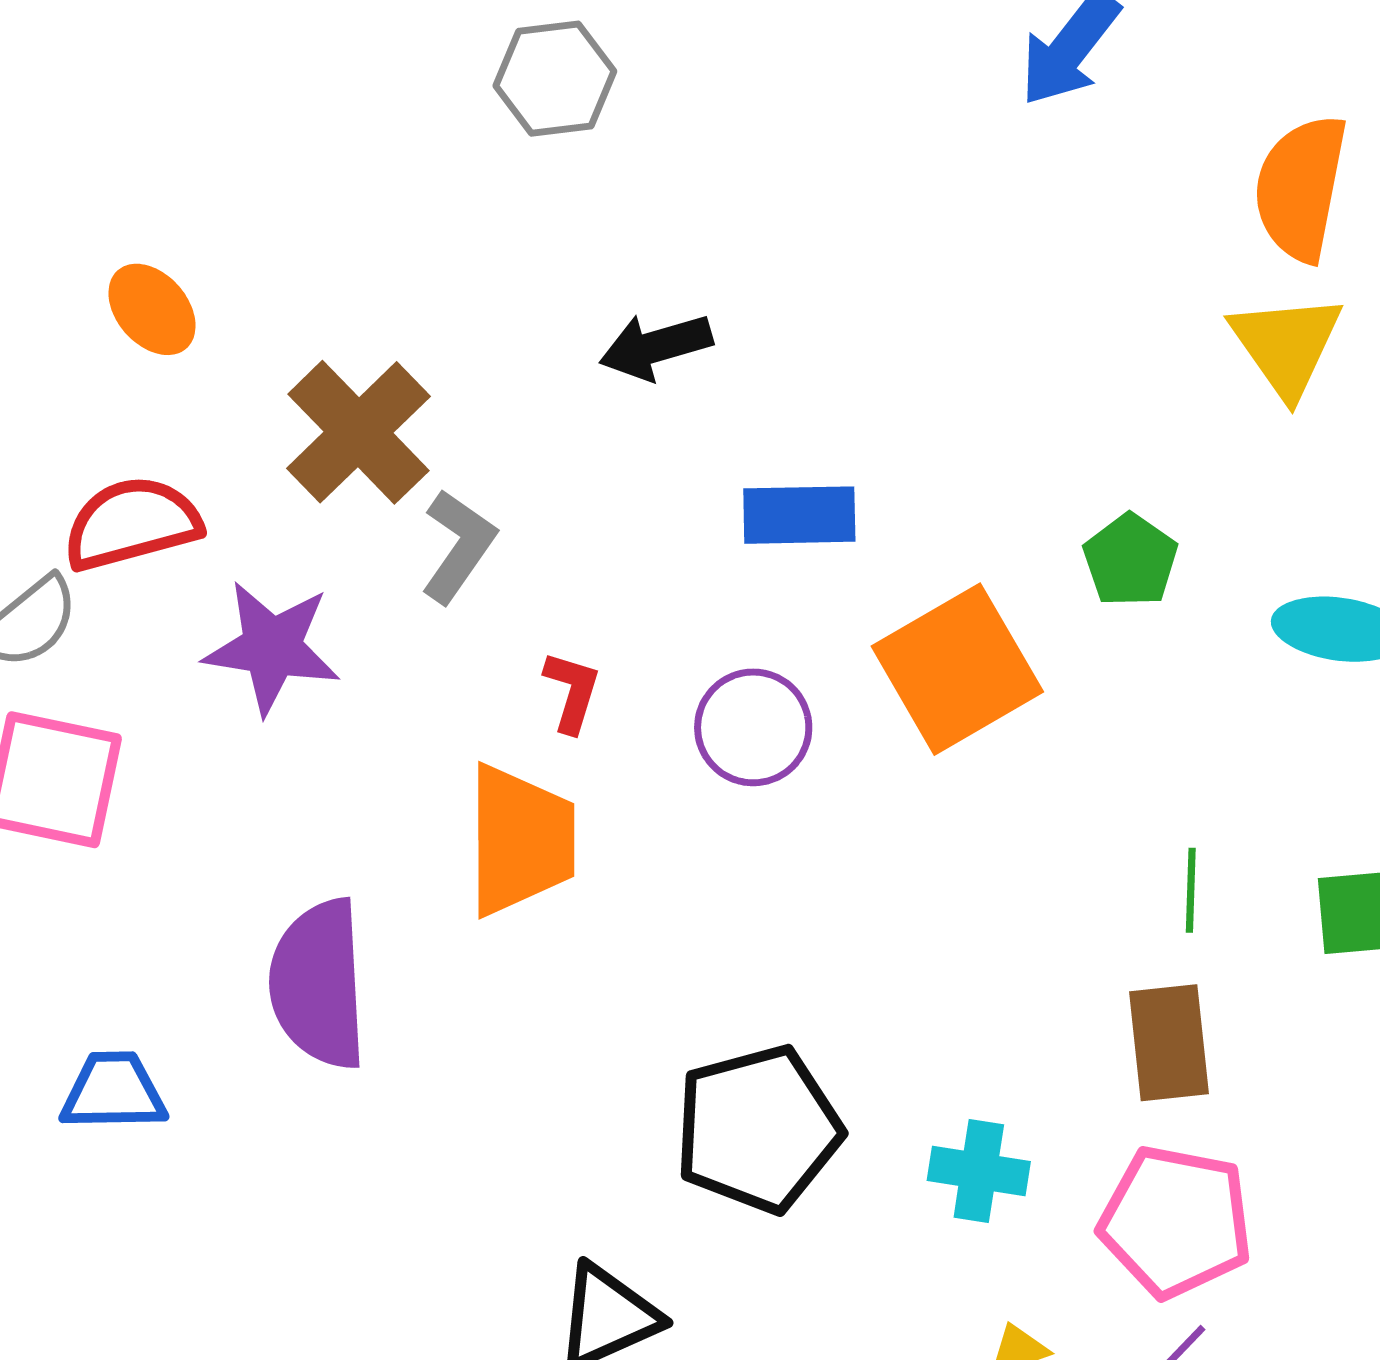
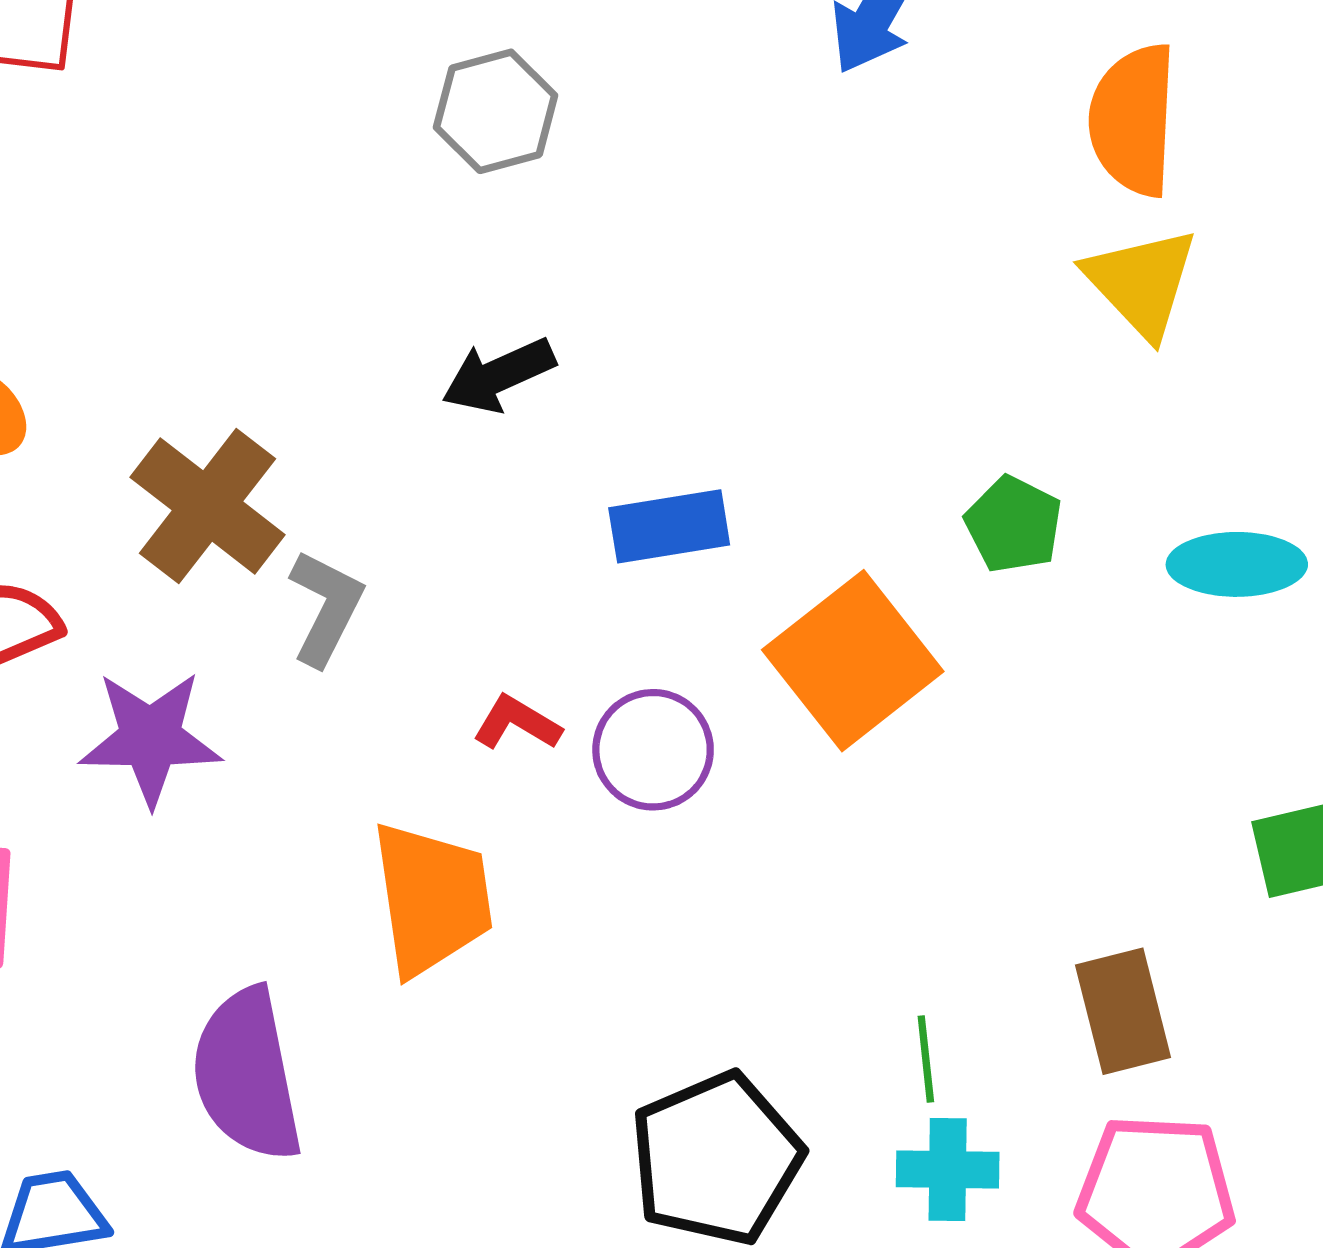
gray hexagon: (555, 79) -> (496, 111), moved
red L-shape: (572, 692) -> (517, 723), moved, turned -68
green line: (1191, 890) -> (926, 1059), moved

